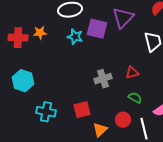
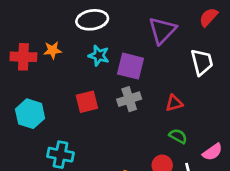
purple square: (97, 29) -> (130, 66), moved
gray cross: (103, 79) -> (129, 99), moved
red square: (82, 110) -> (87, 102), moved

